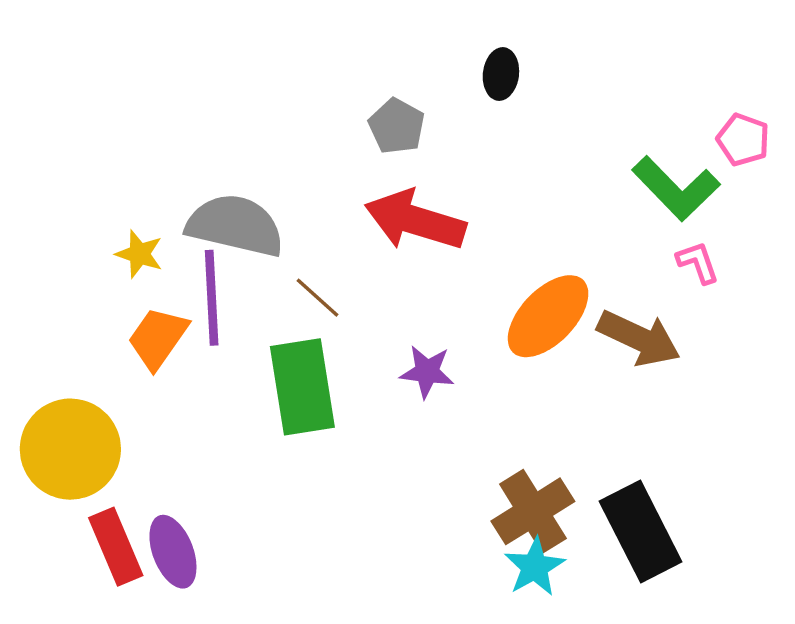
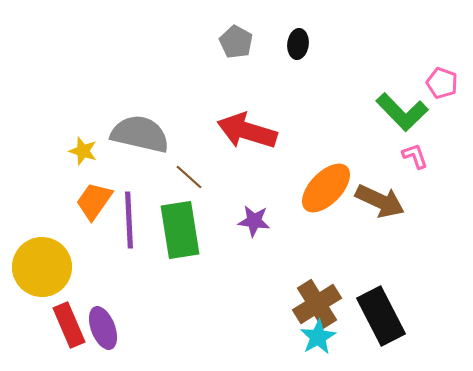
gray pentagon: (397, 126) -> (236, 42), moved
purple line: (212, 298) -> (129, 220), moved

